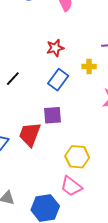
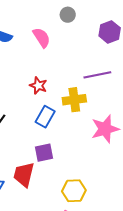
red star: (55, 48) -> (38, 86), turned -30
yellow cross: (89, 67) -> (74, 100), size x1.6

